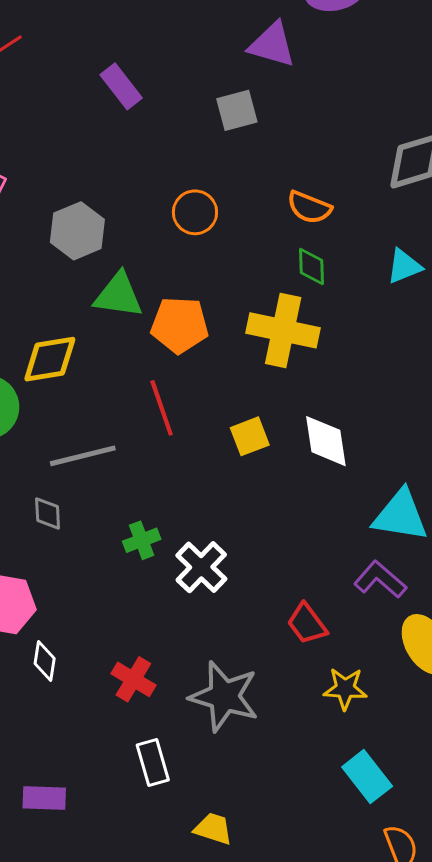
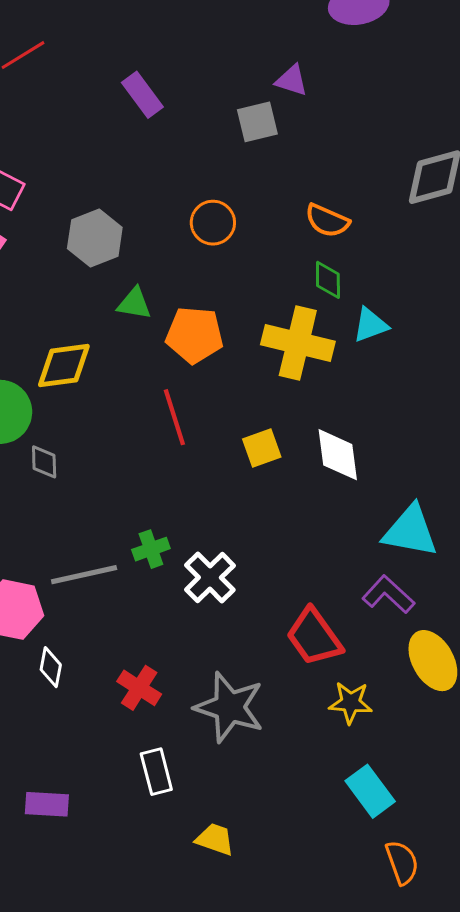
purple triangle: (272, 45) -> (292, 80), moved, size x0.7
cyan triangle: (404, 266) -> (370, 325), moved
green triangle: (119, 295) -> (134, 304), size x0.7
gray line: (83, 456) -> (84, 575), moved
gray diamond: (48, 514) -> (44, 462), moved
red trapezoid: (307, 624) -> (314, 637), size x1.4

